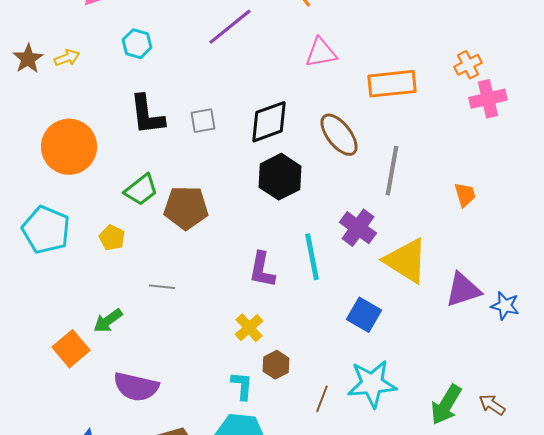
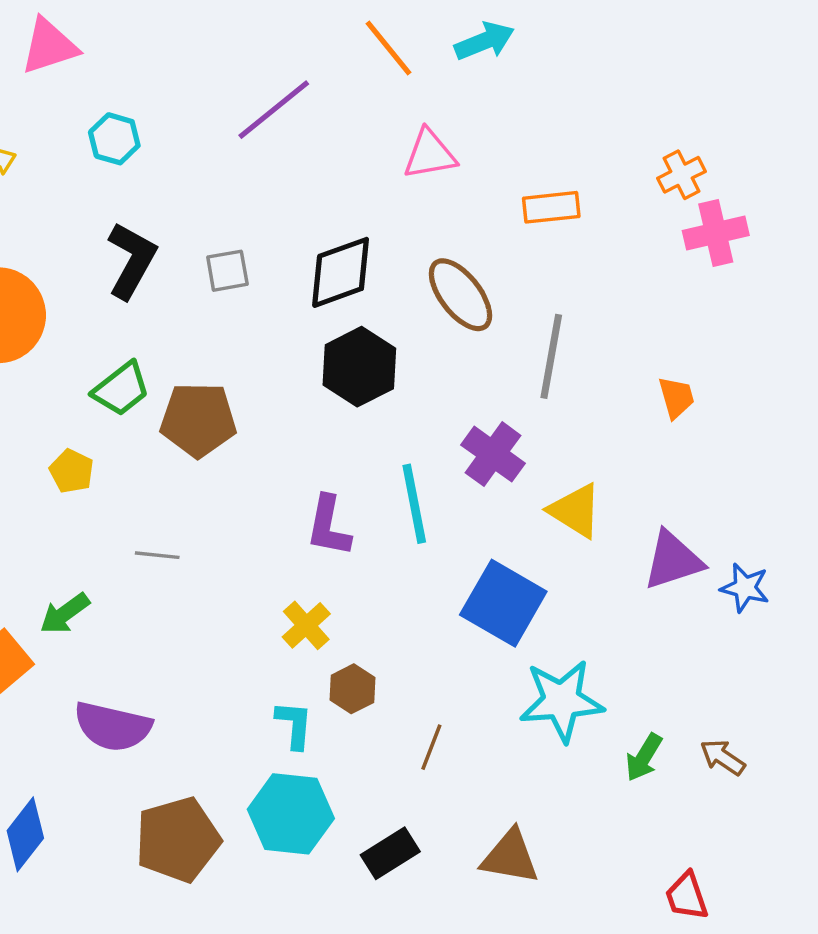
orange rectangle: (392, 84) -> (551, 207), size x0.7
black L-shape: (147, 115) -> (131, 260), turned -144
yellow triangle: (406, 261) -> (575, 511), size x0.7
blue square: (364, 315) -> (503, 603), size x1.4
cyan star: (372, 384) -> (562, 701), moved
green arrow: (446, 405) -> (644, 757), size x0.7

